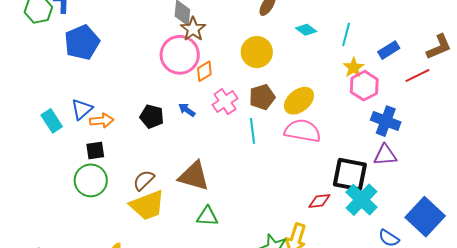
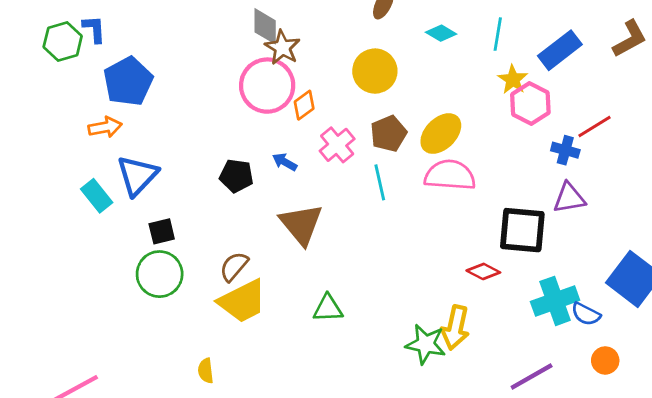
blue rectangle: (389, 50) -> (560, 50), size x1.4
red line: (417, 76) -> (594, 127), moved
blue triangle: (82, 109) -> (137, 175), size x1.4
orange arrow: (102, 121) -> (105, 127), moved
blue cross: (386, 121) -> (565, 150), size x0.7
brown triangle: (194, 176) -> (301, 224), moved, turned 40
cyan cross: (361, 200) -> (555, 301), moved, turned 32
red diamond: (319, 201) -> (483, 271), turned 40

